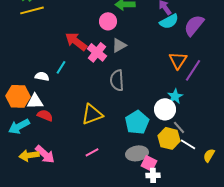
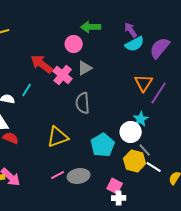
gray ellipse: (137, 153) -> (79, 176), moved

